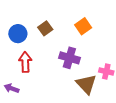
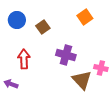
orange square: (83, 26) -> (85, 17), moved
blue circle: (18, 34) -> (17, 20), moved

